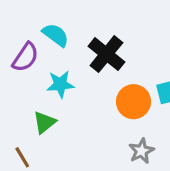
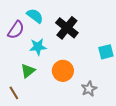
orange circle: (133, 102) -> (63, 71), moved

